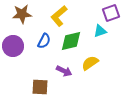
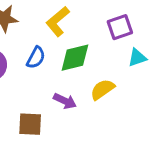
purple square: (111, 13) -> (120, 27), moved
cyan triangle: (100, 31) -> (137, 58), moved

